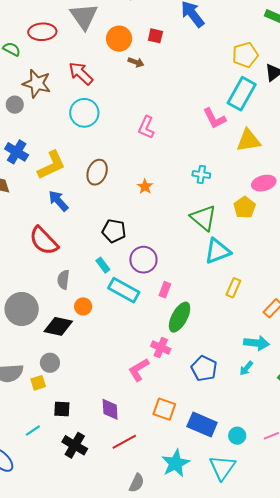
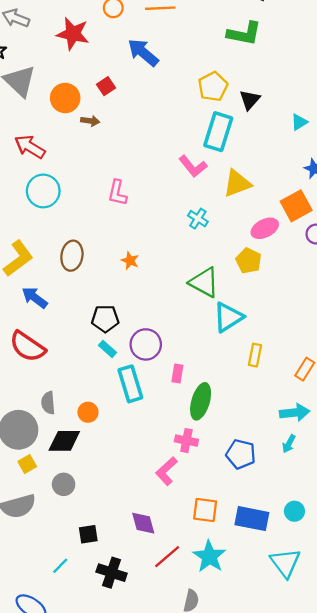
red square: (155, 36) -> (106, 86), turned -35
cyan cross: (201, 174) -> (198, 219), moved, turned 36
cyan rectangle: (103, 265) -> (108, 349), moved
gray semicircle: (63, 280) -> (48, 403), moved
cyan rectangle: (124, 290) -> (130, 384), turned 56
yellow square: (38, 383) -> (27, 464), moved
cyan circle: (237, 436) -> (294, 511), moved
cyan star: (176, 463) -> (209, 556), moved

